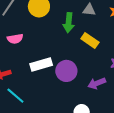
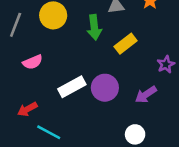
yellow rectangle: (90, 40) -> (126, 44), turned -60

